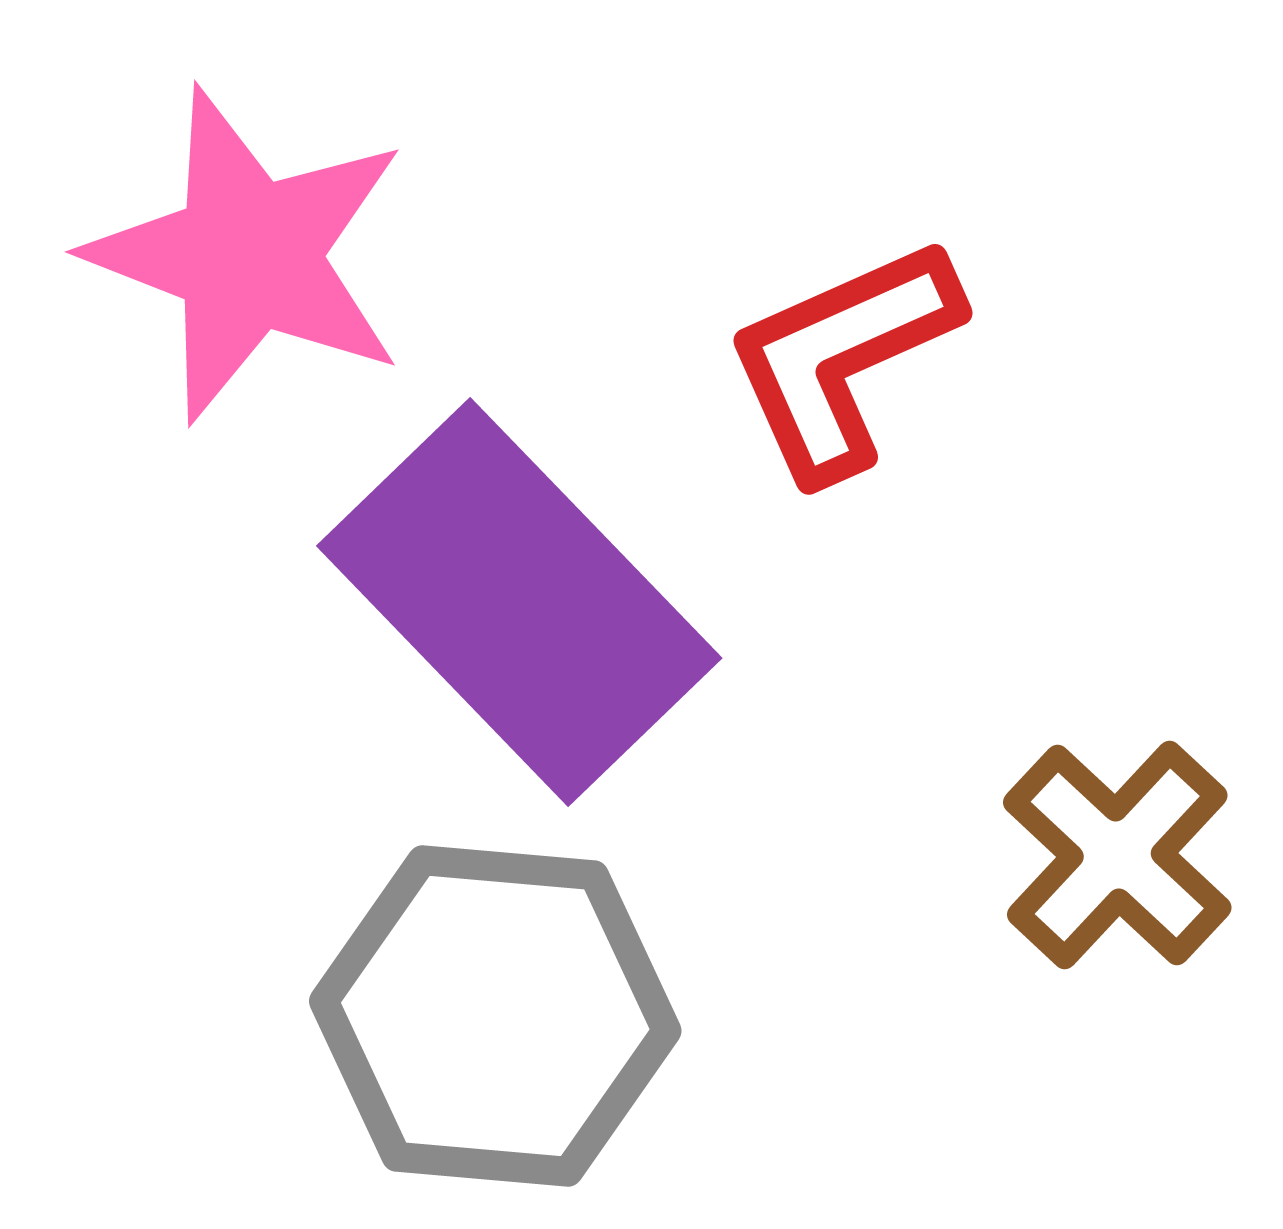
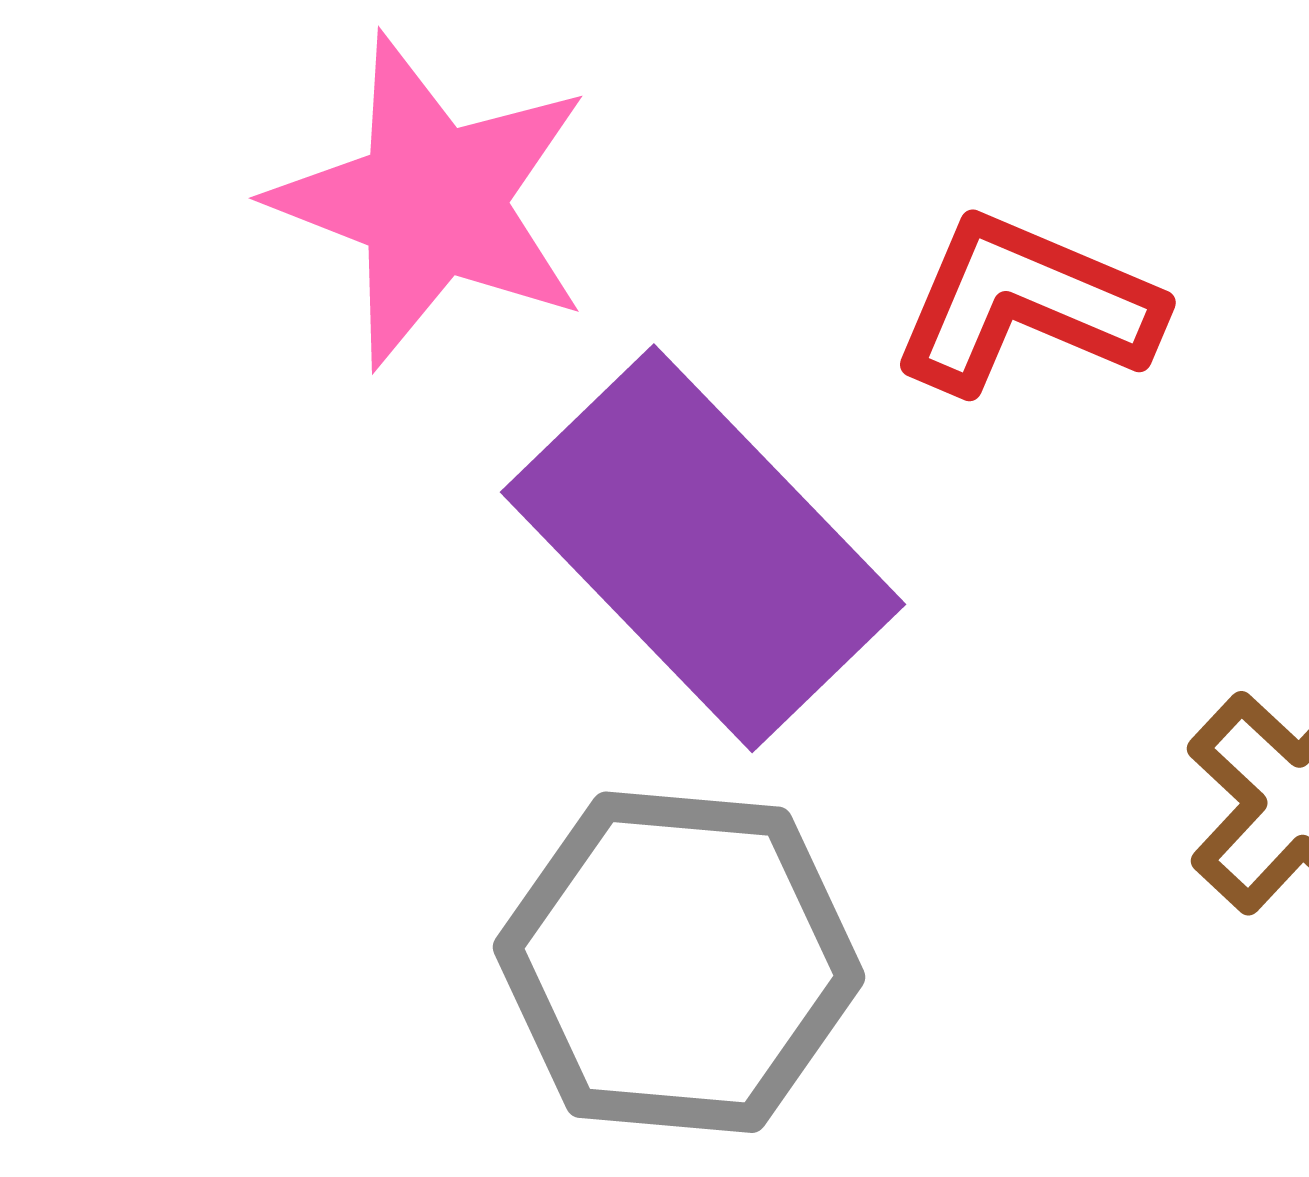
red L-shape: (842, 358) -> (1026, 304), turned 47

